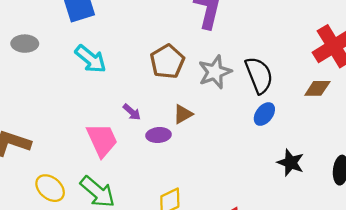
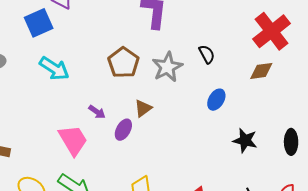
black semicircle: (259, 75) -> (207, 54), moved, size x0.6
purple ellipse: (159, 135) -> (123, 130), turned -50

